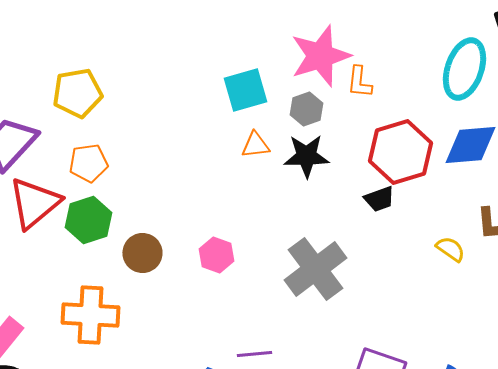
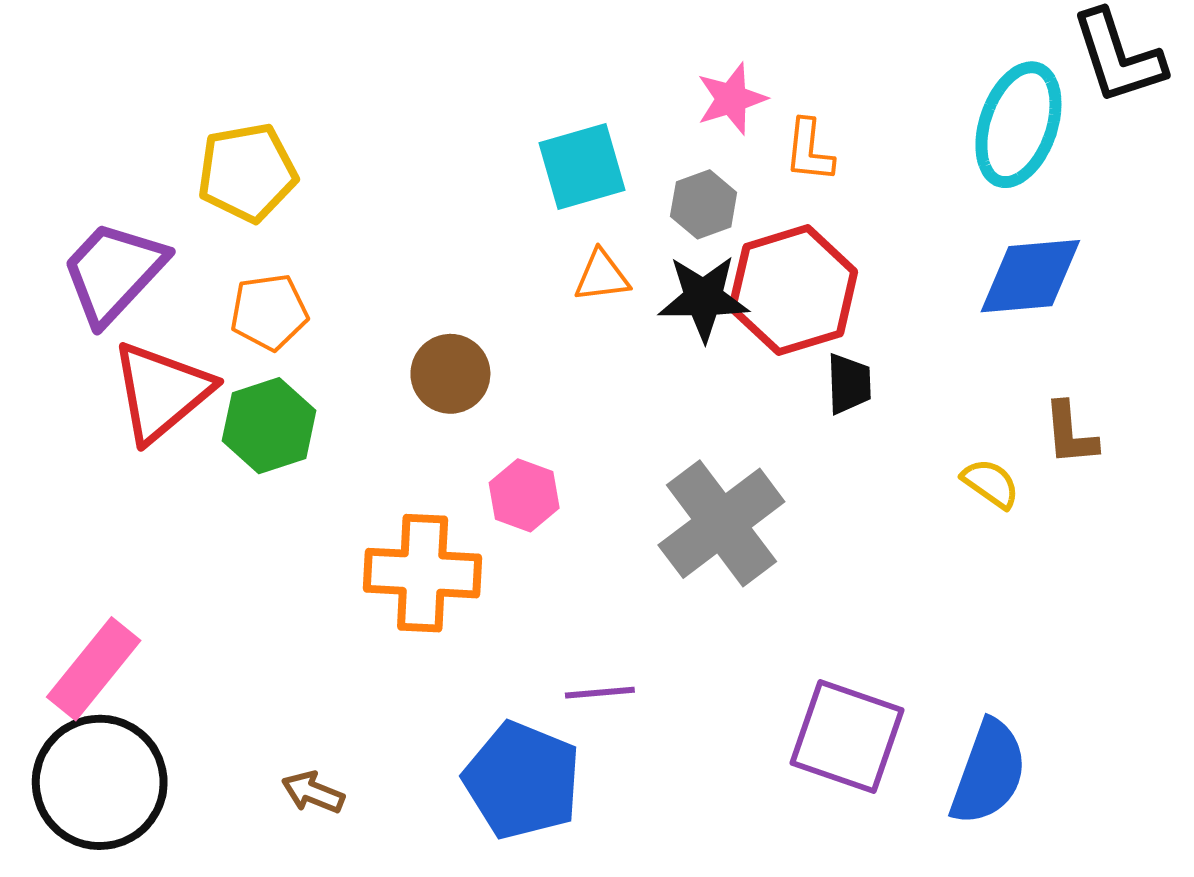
pink star: (320, 56) -> (731, 99), size x0.6
red hexagon: (400, 152) -> (793, 290), moved
black trapezoid: (379, 199) -> (849, 384), turned -72
brown circle: (142, 253) -> (450, 374), moved
orange cross: (90, 315) -> (423, 573), moved

